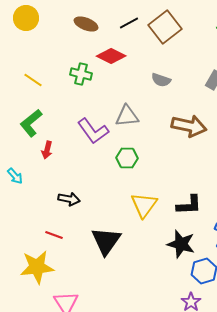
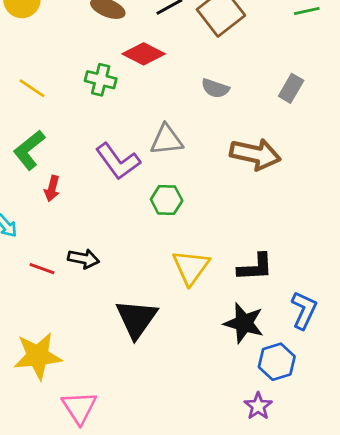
red line: (54, 235) -> (42, 269), moved

